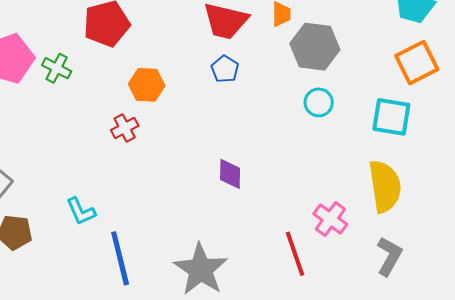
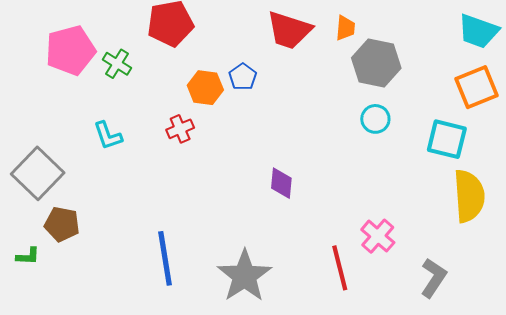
blue pentagon: (225, 69) -> (243, 77), moved
yellow semicircle: (385, 186) -> (469, 196), moved
cyan L-shape: (81, 211) -> (108, 136), moved

